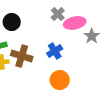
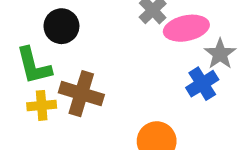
blue cross: (55, 51) -> (202, 84), moved

